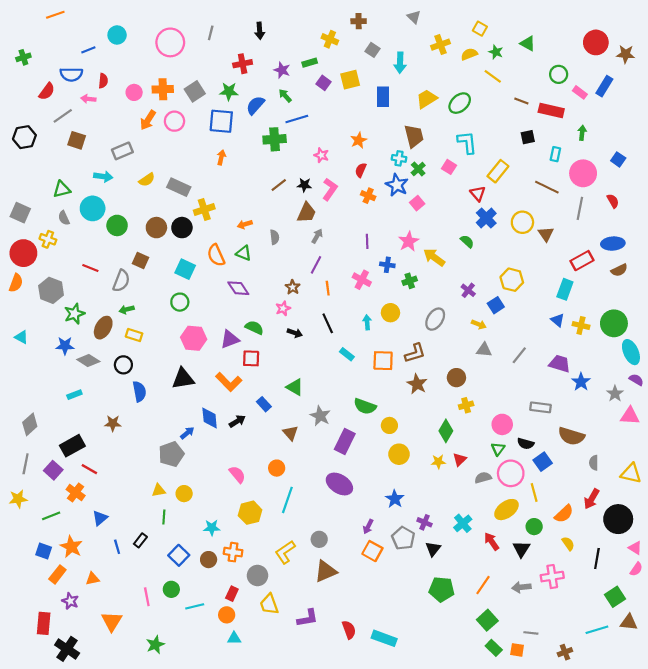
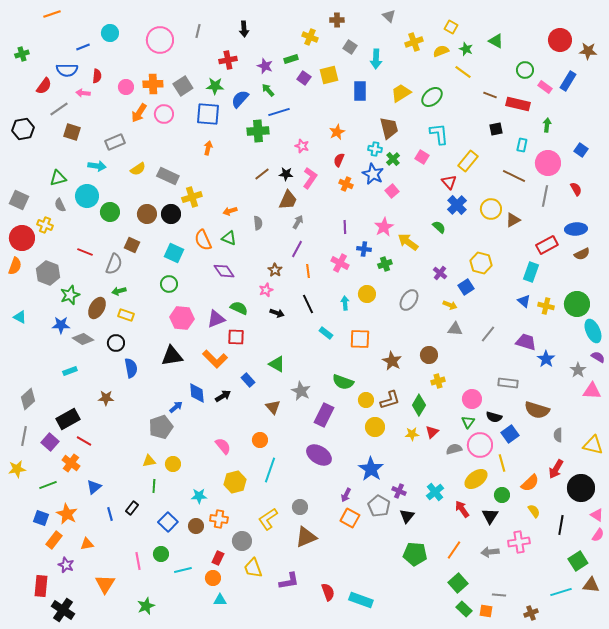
brown triangle: (546, 234) -> (513, 220), turned 35
brown L-shape: (415, 353) -> (390, 400), moved
blue star: (395, 499) -> (371, 469), size x1.4

